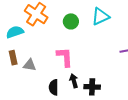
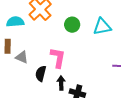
black semicircle: (54, 87) -> (41, 74), moved

